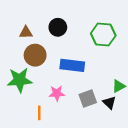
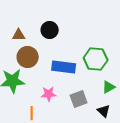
green hexagon: (103, 35) -> (96, 59), moved
black triangle: (109, 103) -> (104, 111), moved

